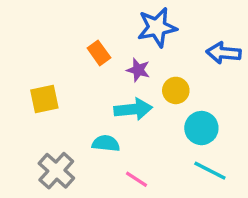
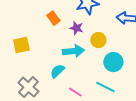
cyan semicircle: (106, 143) -> (57, 71), turned -49
cyan line: (210, 171) -> (105, 87), moved

